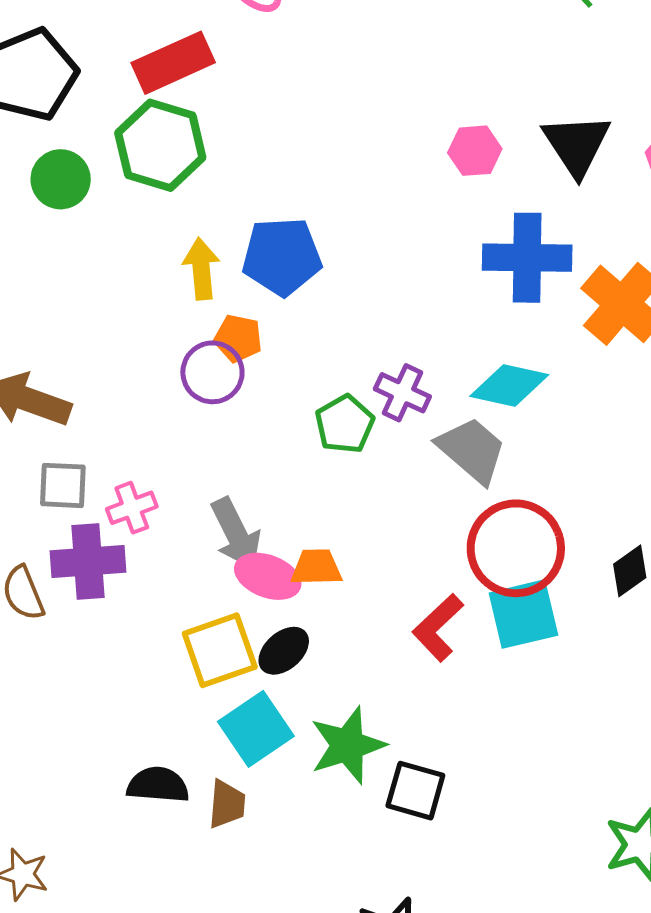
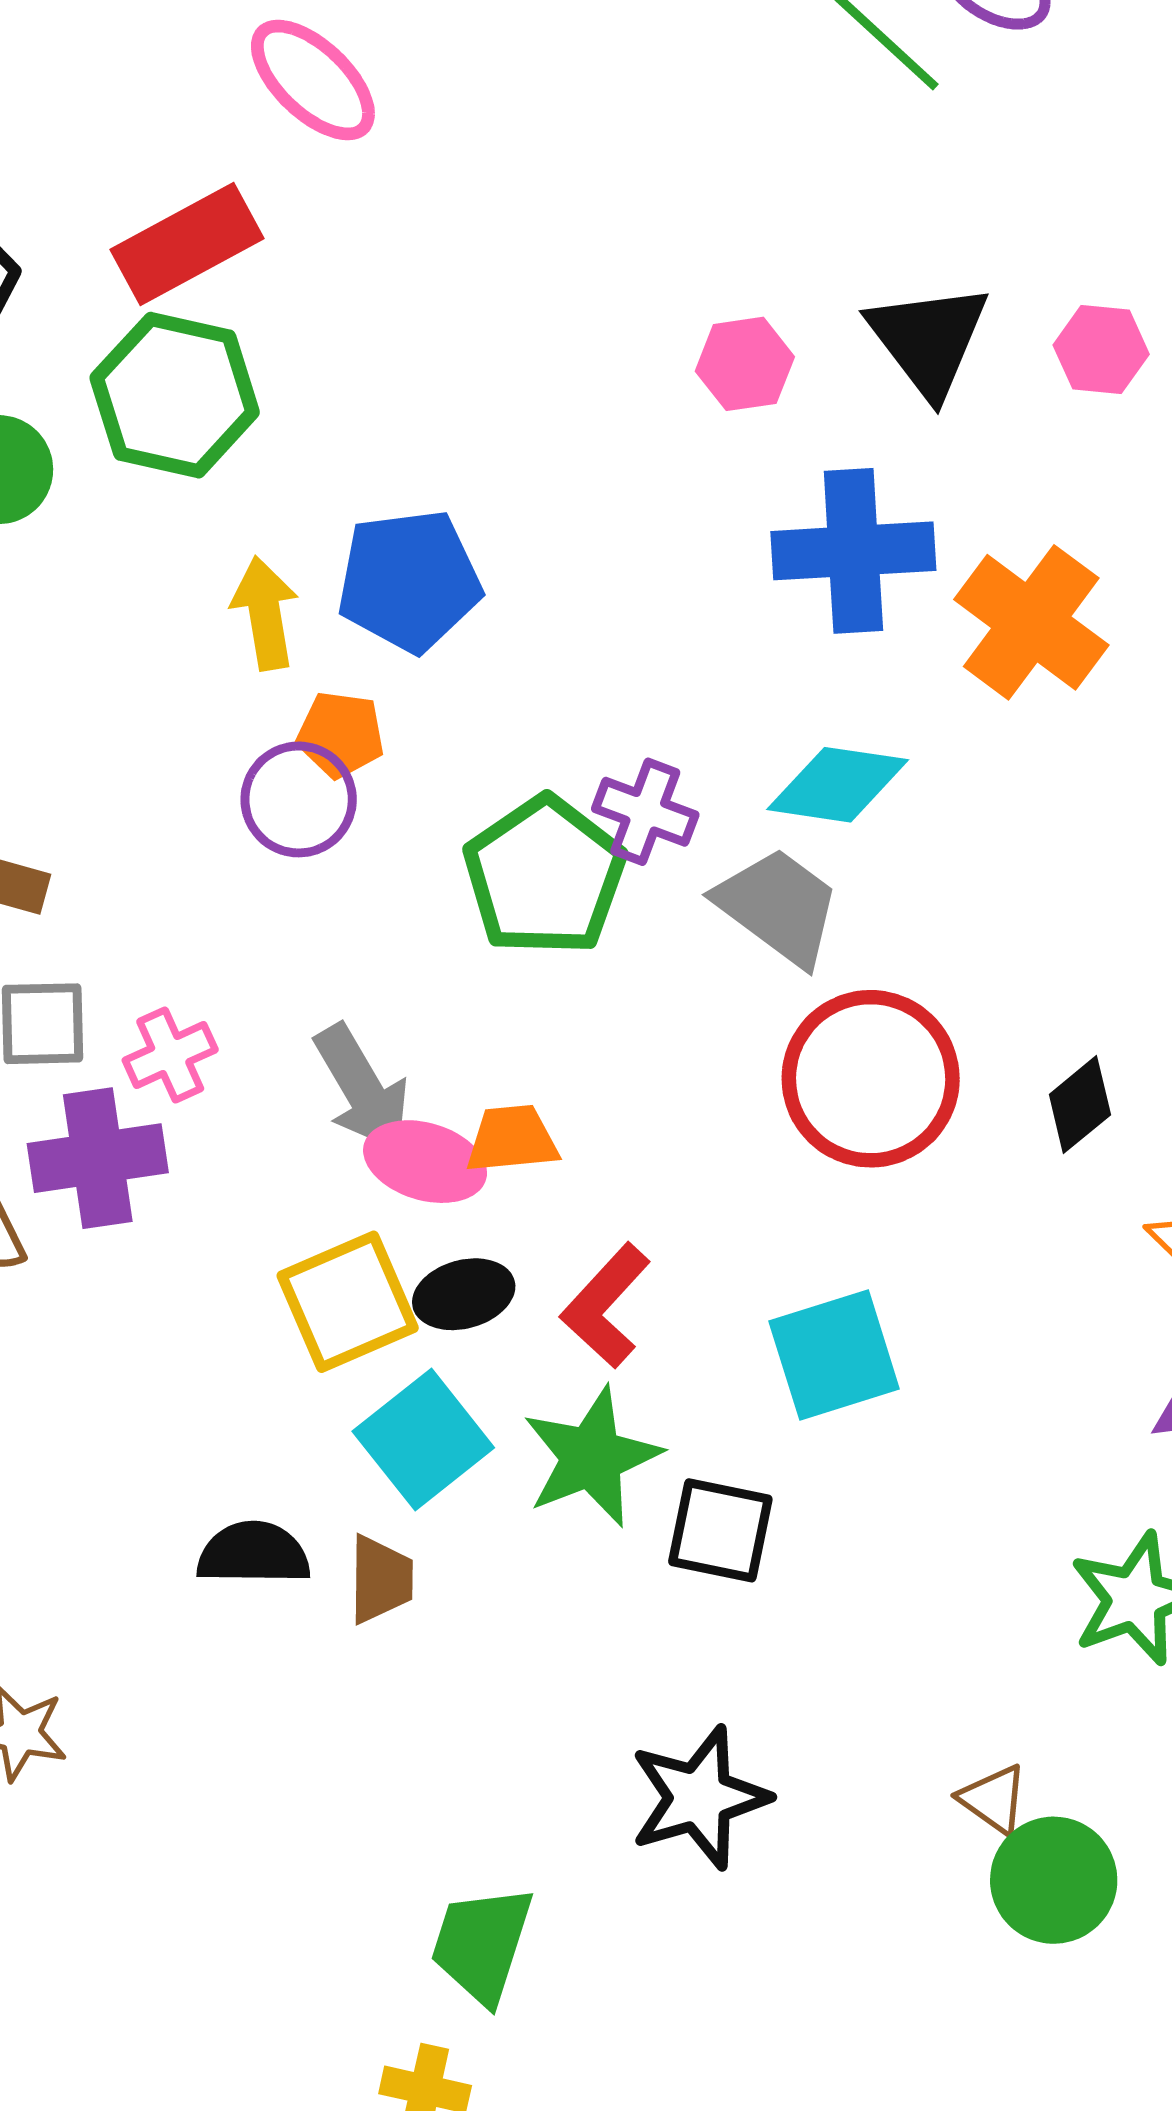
green pentagon: (345, 424) -> (545, 876), size x1.5
cyan square: (523, 614) -> (834, 1355), moved
red L-shape: (438, 628) -> (606, 1306), moved
black ellipse: (284, 651) -> (464, 1294), turned 30

